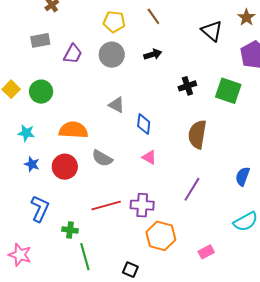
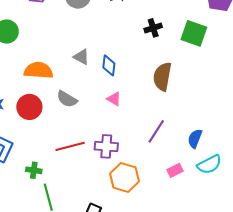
gray triangle: (117, 105) -> (81, 57), moved
blue semicircle: (243, 176) -> (195, 139), moved
pink rectangle: (206, 252) -> (175, 170), moved

